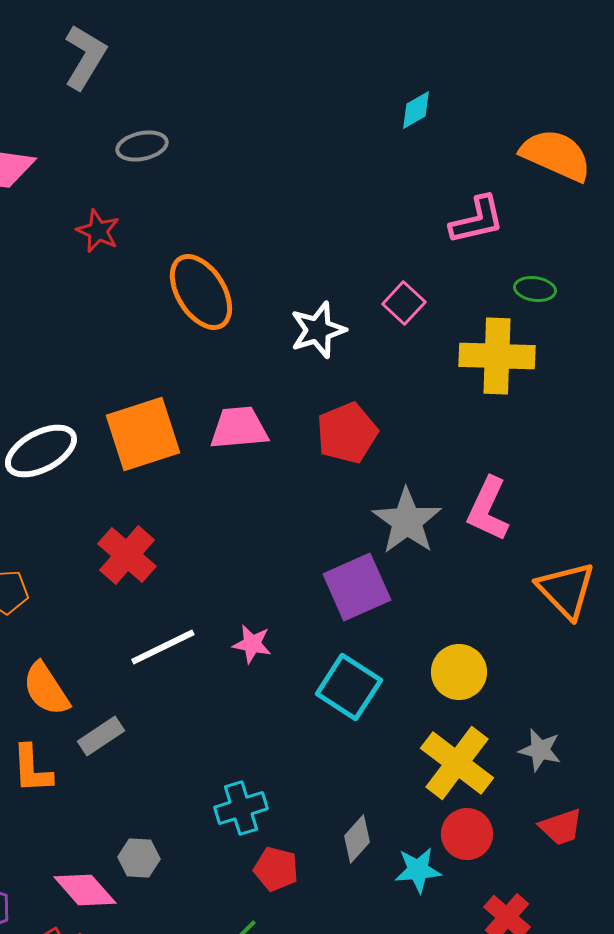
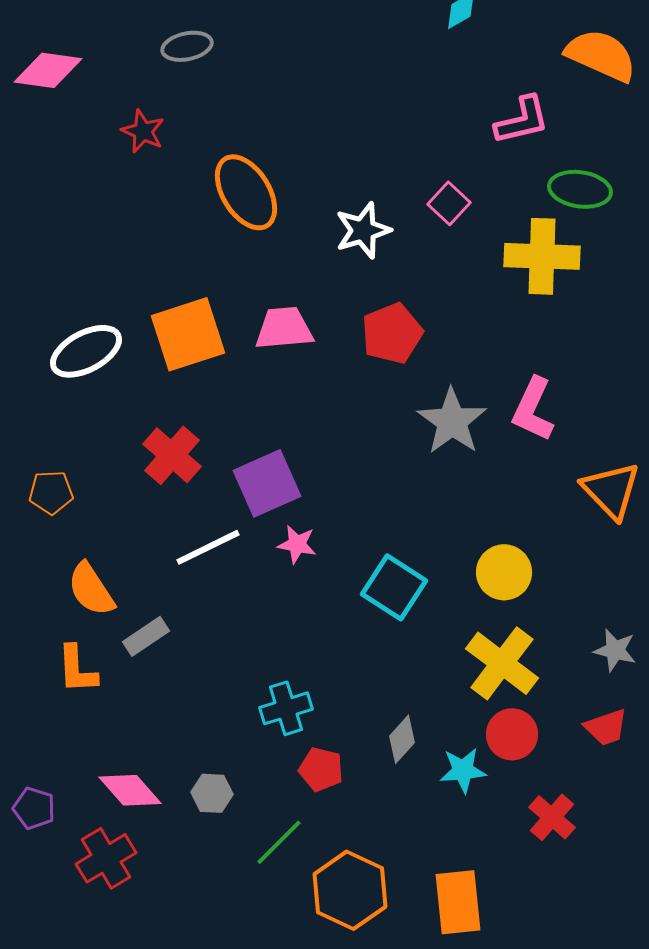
green ellipse: (535, 289) -> (580, 189), size x1.5
purple square: (357, 587) -> (267, 483), moved
gray star: (540, 750) -> (615, 650), moved
gray hexagon: (139, 858) -> (212, 793), moved

